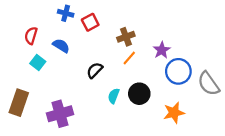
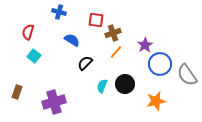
red square: (90, 22) -> (96, 20), moved, turned 35
blue semicircle: (61, 46) -> (72, 40), moved
brown rectangle: (19, 103) -> (17, 92), size x0.6

